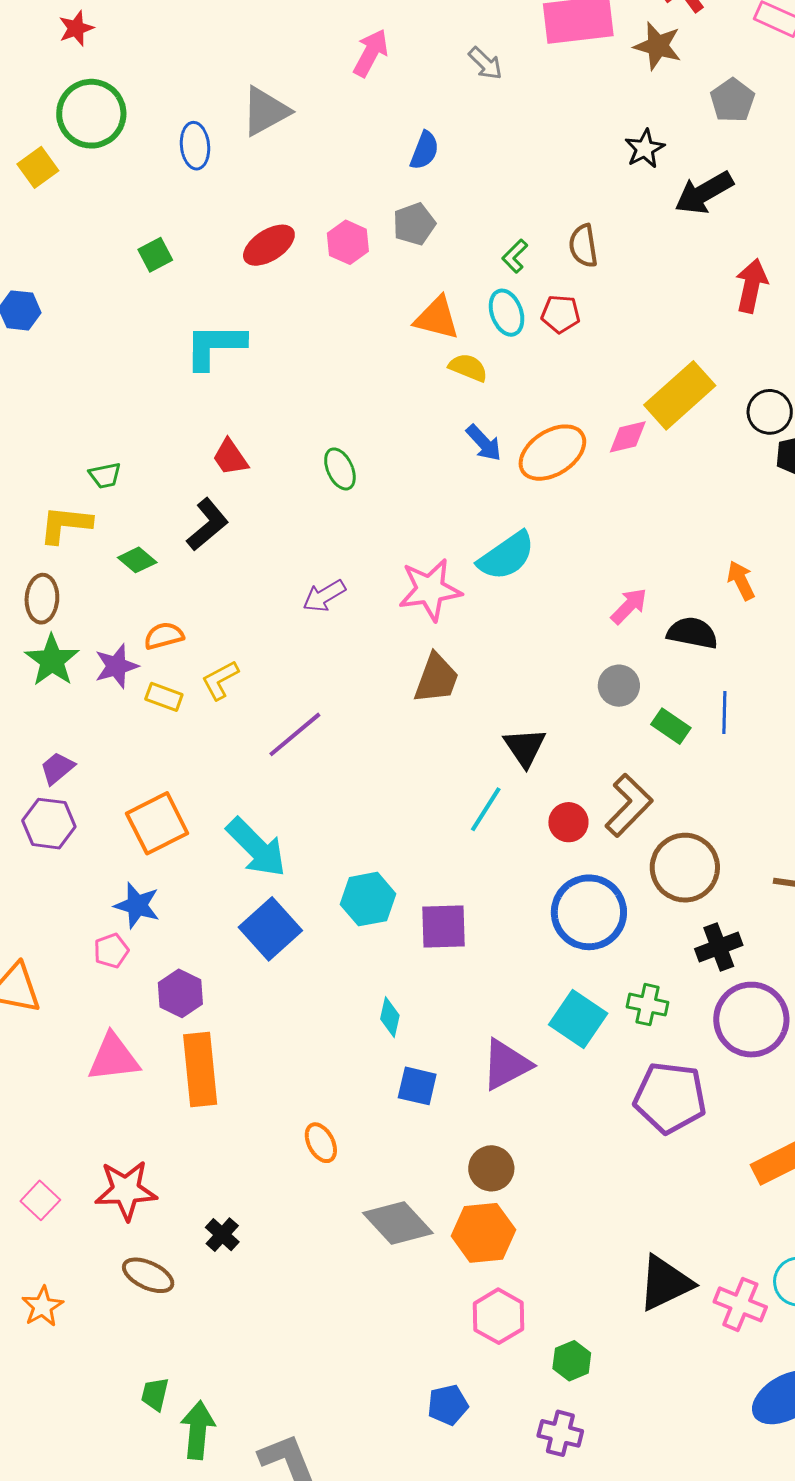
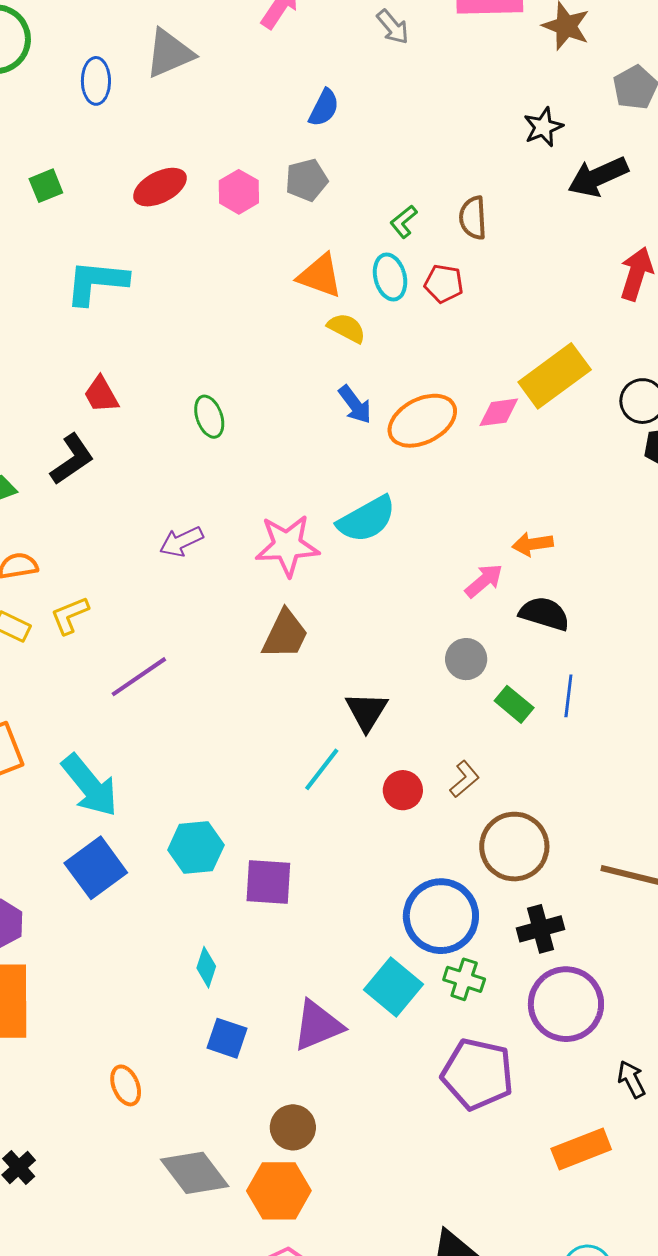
orange arrow: (741, 581) -> (533, 544), moved, turned -78
brown L-shape: (629, 805) -> (464, 779), size x0.6
blue circle: (589, 912) -> (441, 916), moved

